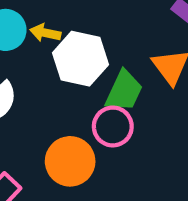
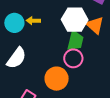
white hexagon: (80, 59) -> (75, 20), moved

